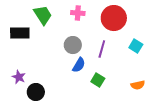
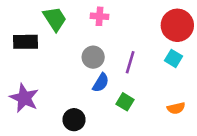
red circle: (114, 18) -> (177, 25), moved
purple star: (19, 77) -> (24, 98), size x1.6
black circle: (36, 92) -> (74, 120), moved

